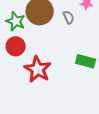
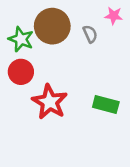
green rectangle: (86, 61) -> (106, 105), moved

